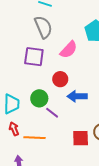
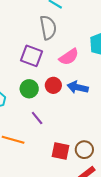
blue arrow: (77, 96) -> (78, 87), moved
green circle: (39, 98) -> (29, 89), moved

